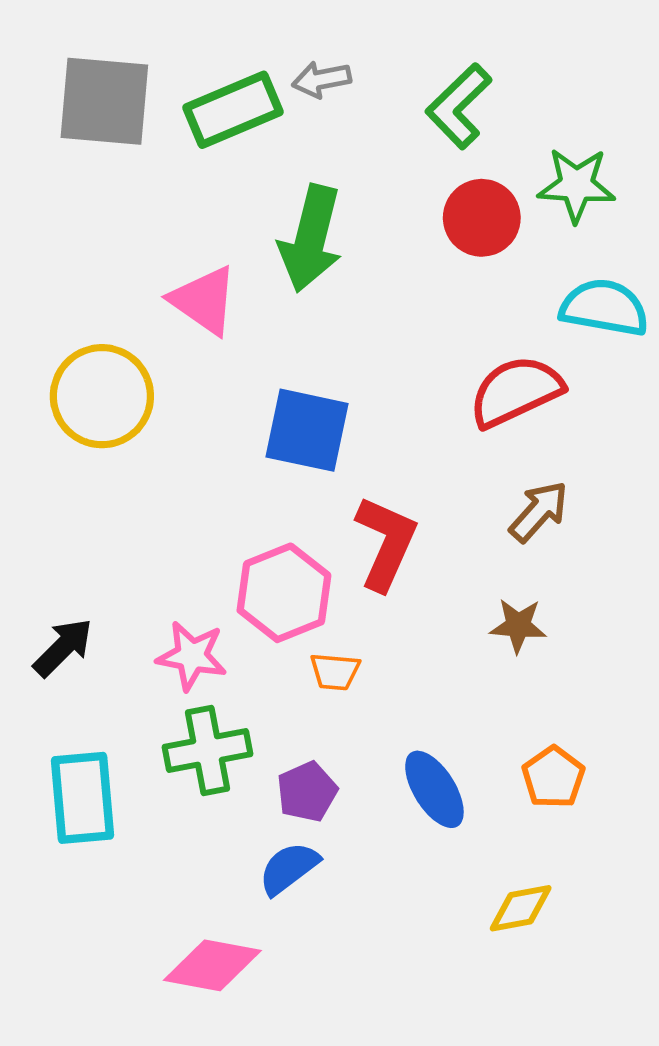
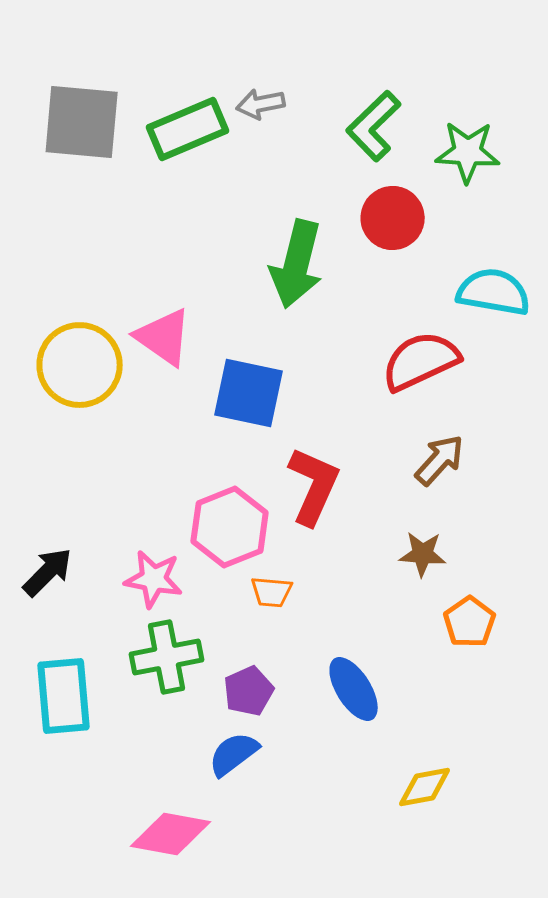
green star: (576, 185) -> (468, 152), moved
green arrow: (311, 238) -> (297, 264), moved
pink triangle: (204, 300) -> (164, 337), moved
orange pentagon: (553, 777) -> (470, 622), moved

